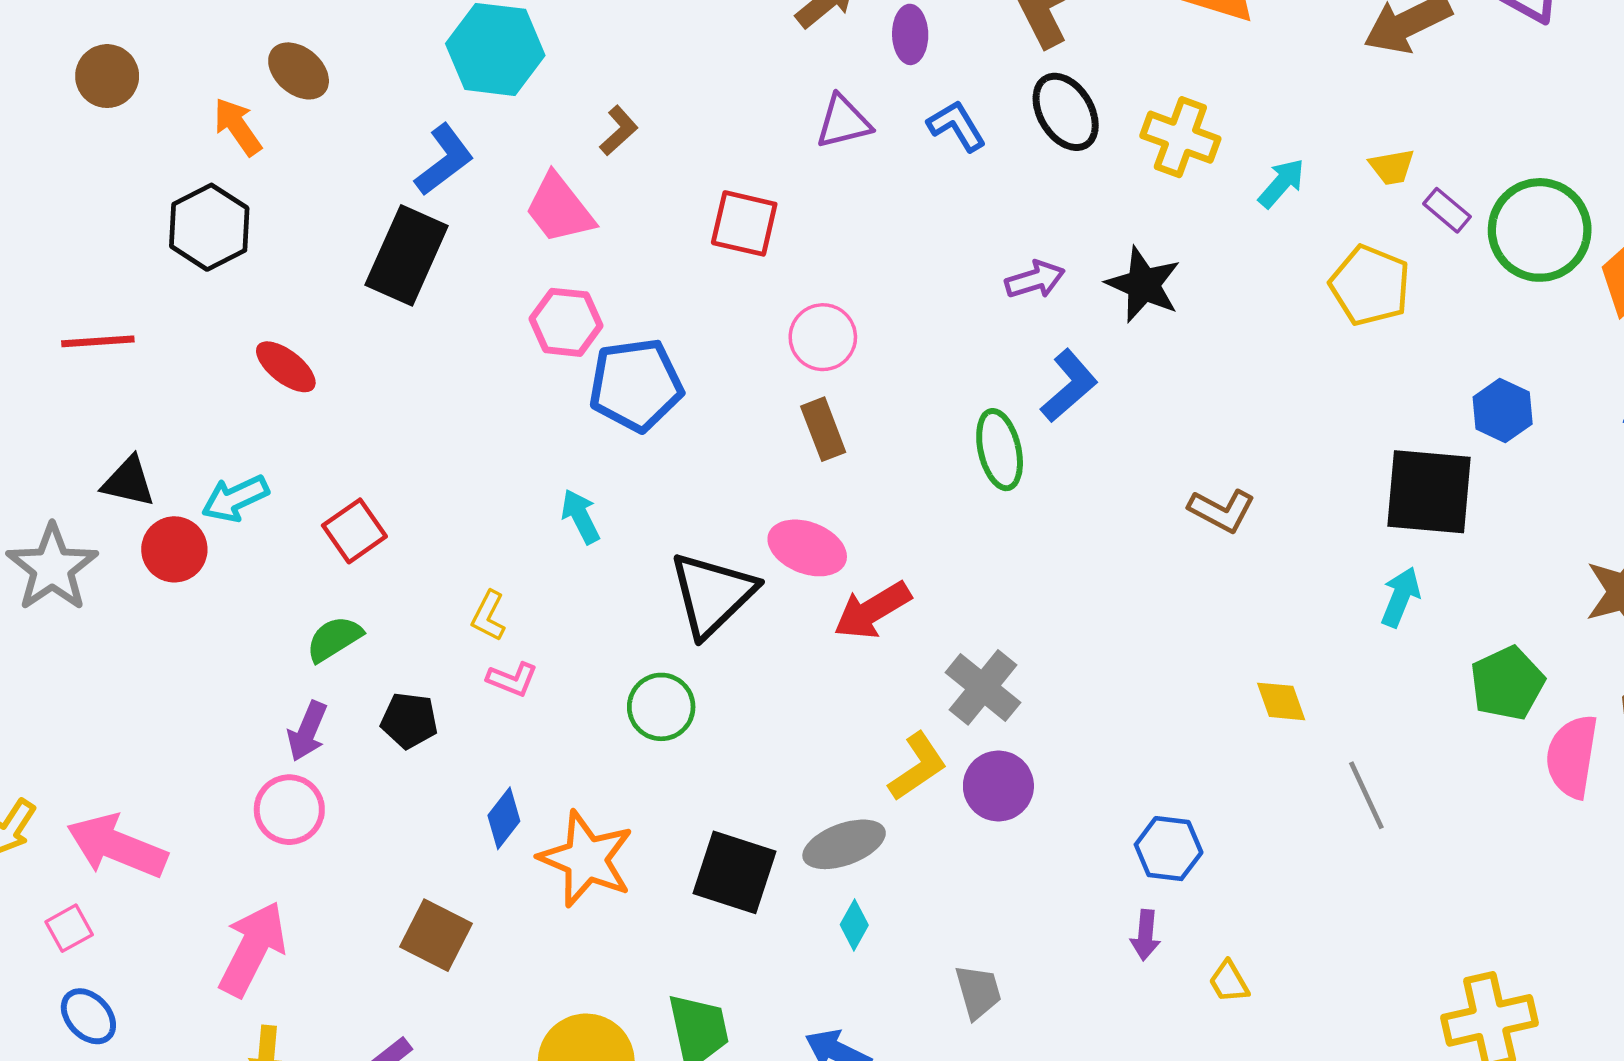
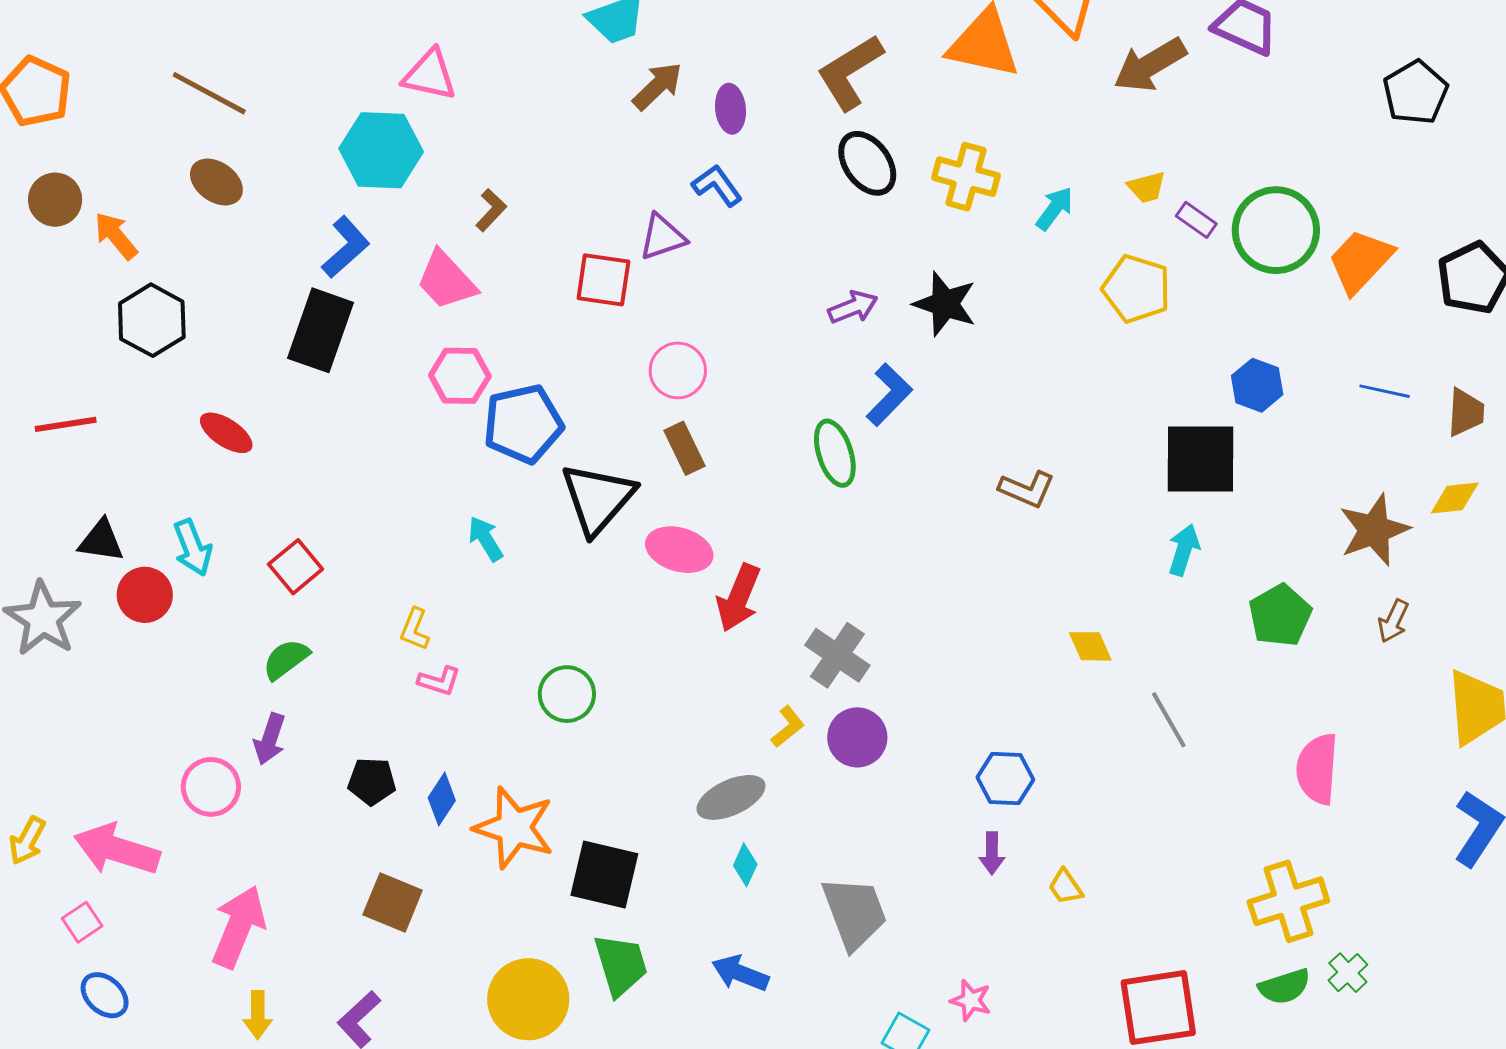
purple triangle: (843, 122) -> (662, 237), moved
blue L-shape: (957, 126) -> (717, 185), moved
orange arrow: (238, 127) -> (116, 236), moved
cyan arrow: (235, 498) -> (193, 548), turned -82
black triangle: (712, 594) -> (598, 498), moved
red arrow: (872, 610) -> (739, 598), turned -32
black pentagon: (409, 721) -> (372, 781), moved
pink semicircle: (1572, 756) -> (1317, 769), moved
yellow L-shape: (918, 767) -> (788, 727), size x0.7
pink circle: (289, 810) -> (211, 787), moved
black square: (734, 872) -> (604, 874), moved
gray trapezoid: (978, 992) -> (855, 913), size x1.6

